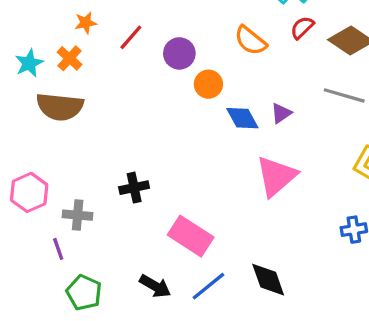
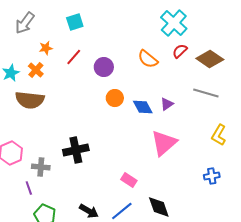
orange circle: (208, 84) -> (115, 98), moved
black cross: (134, 188) -> (76, 150), size x1.4
pink rectangle: (191, 236) -> (129, 180), moved, size x0.6

